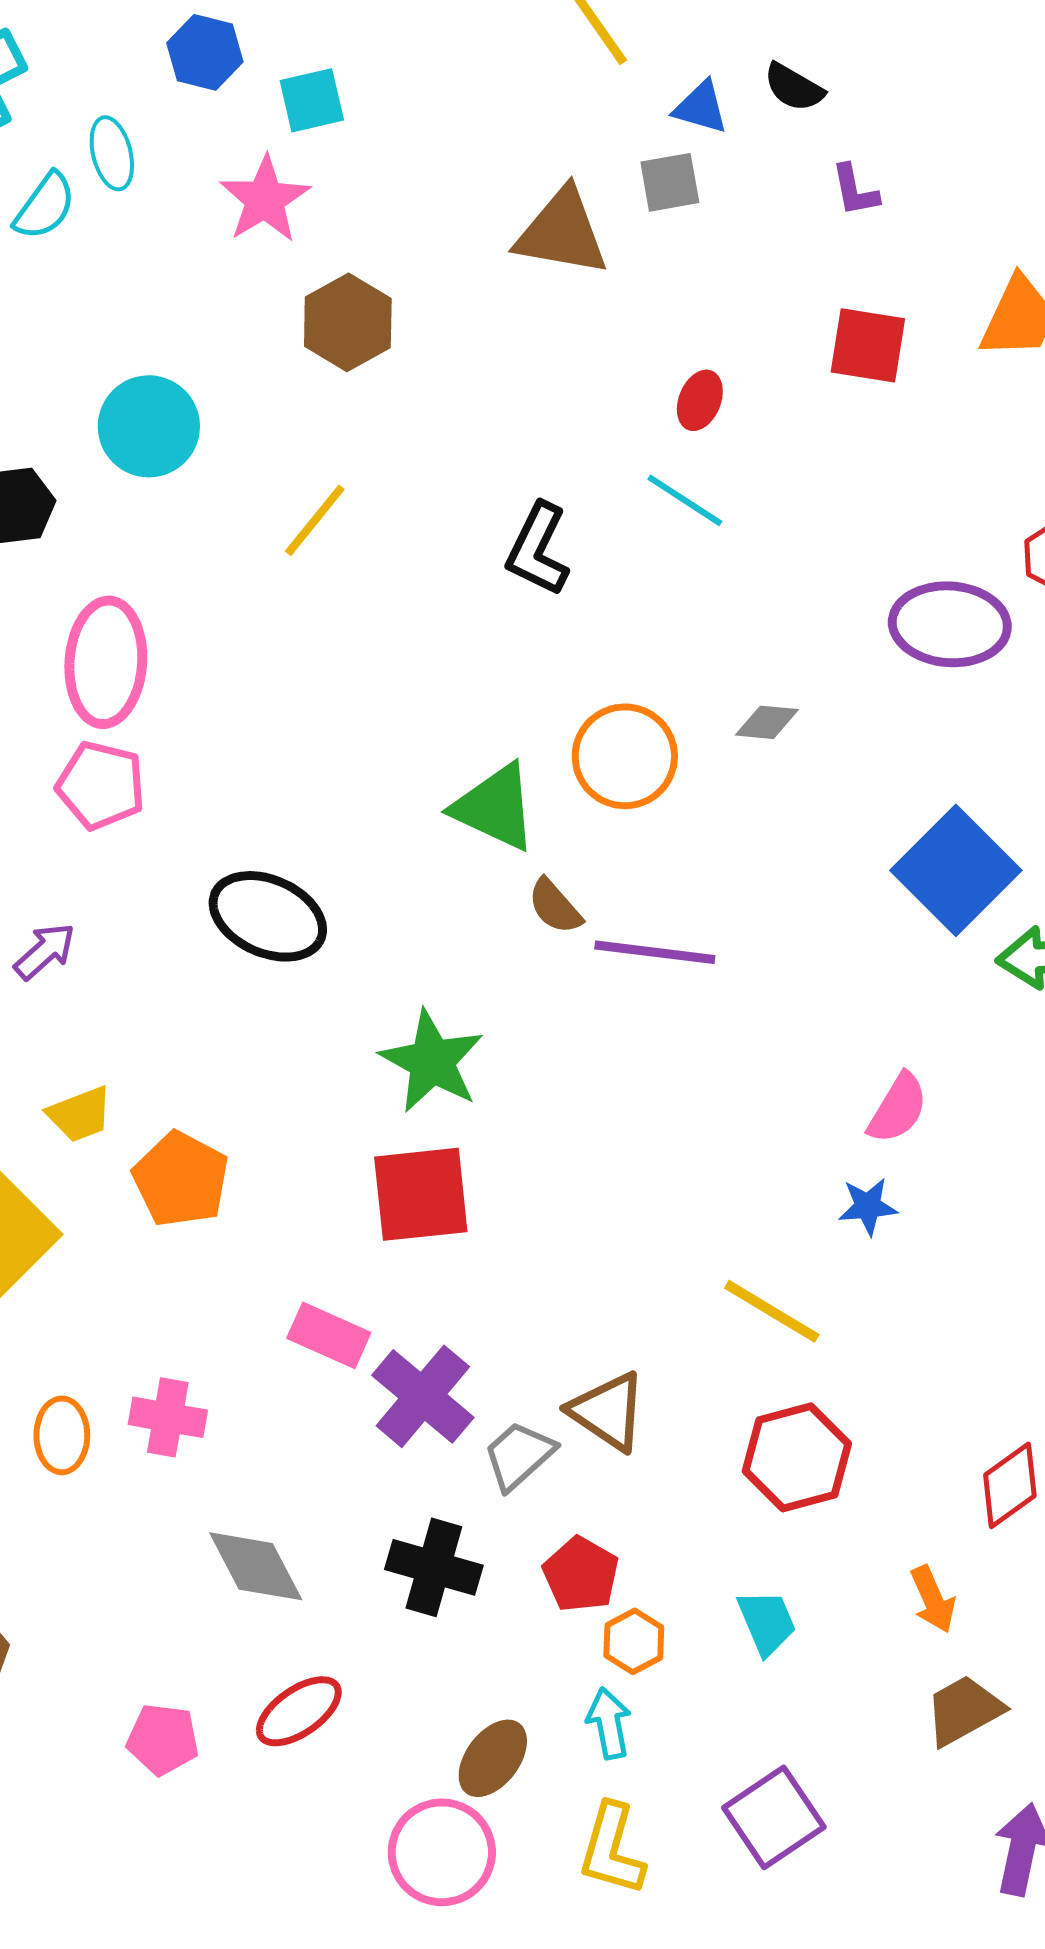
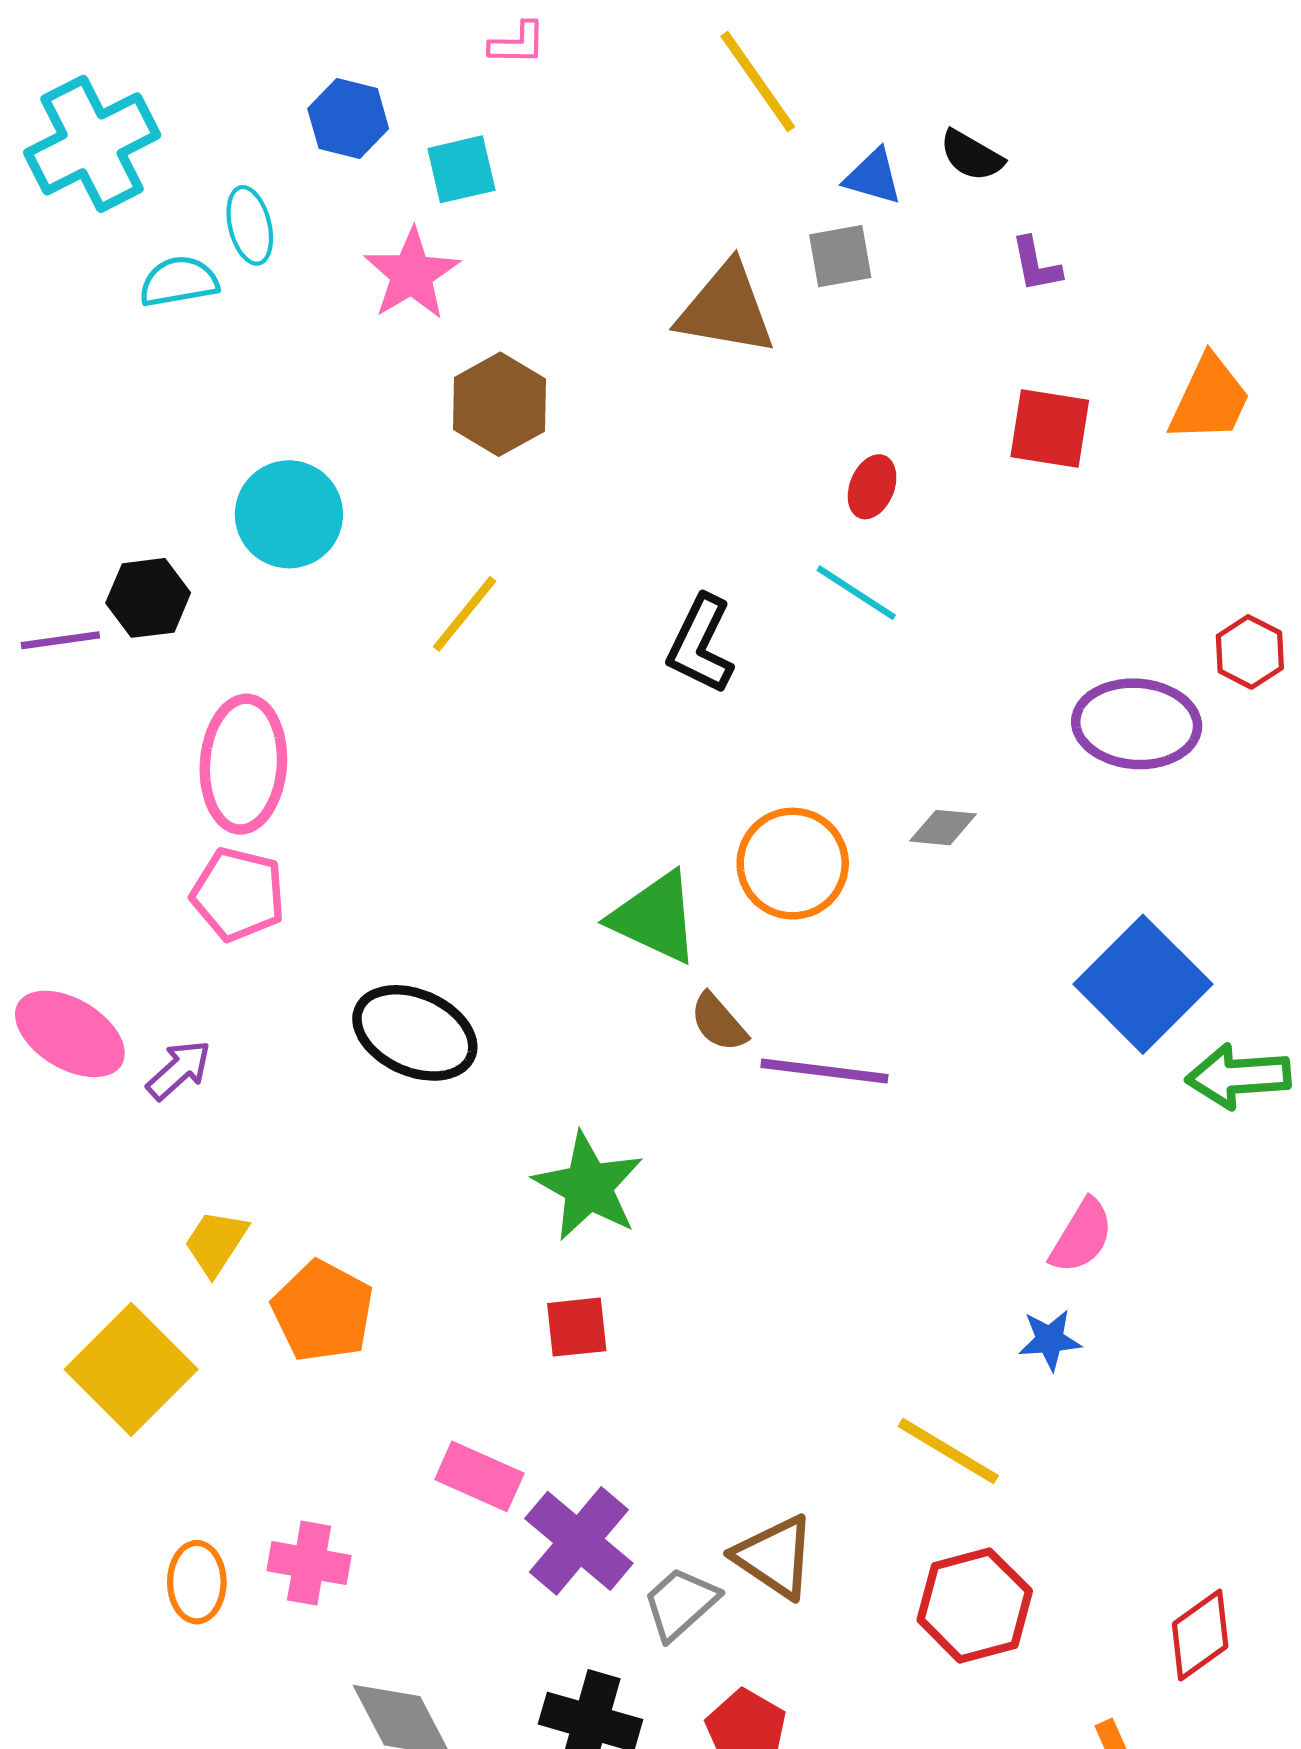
cyan semicircle: (45, 206) -> (179, 282), turned -136
yellow trapezoid: (80, 1114) -> (216, 1242), turned 144
red square: (421, 1194) -> (577, 1327), size x0.6

